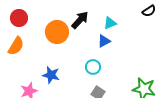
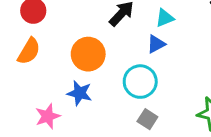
orange circle: (57, 32) -> (88, 54), moved
cyan circle: (93, 67) -> (140, 82), size x1.5

